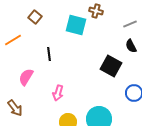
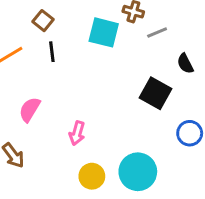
gray line: (130, 24) -> (157, 32), moved
black line: (49, 54) -> (52, 52), moved

